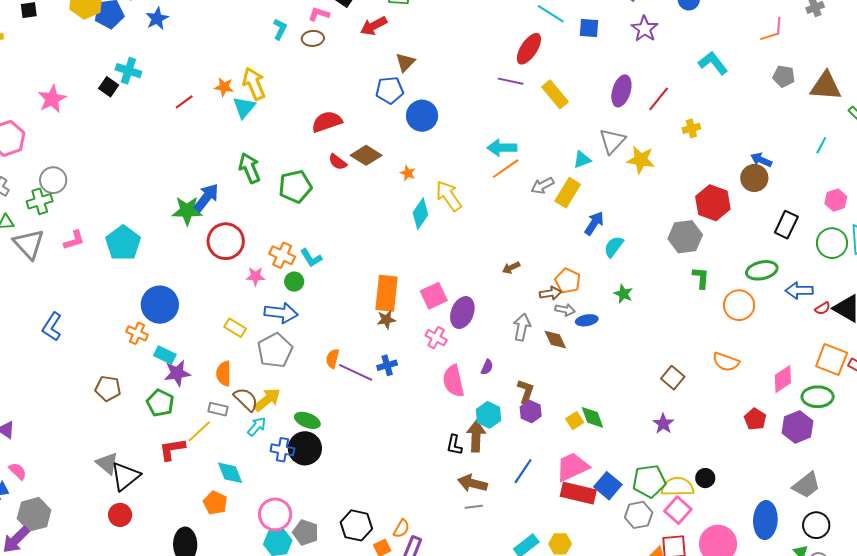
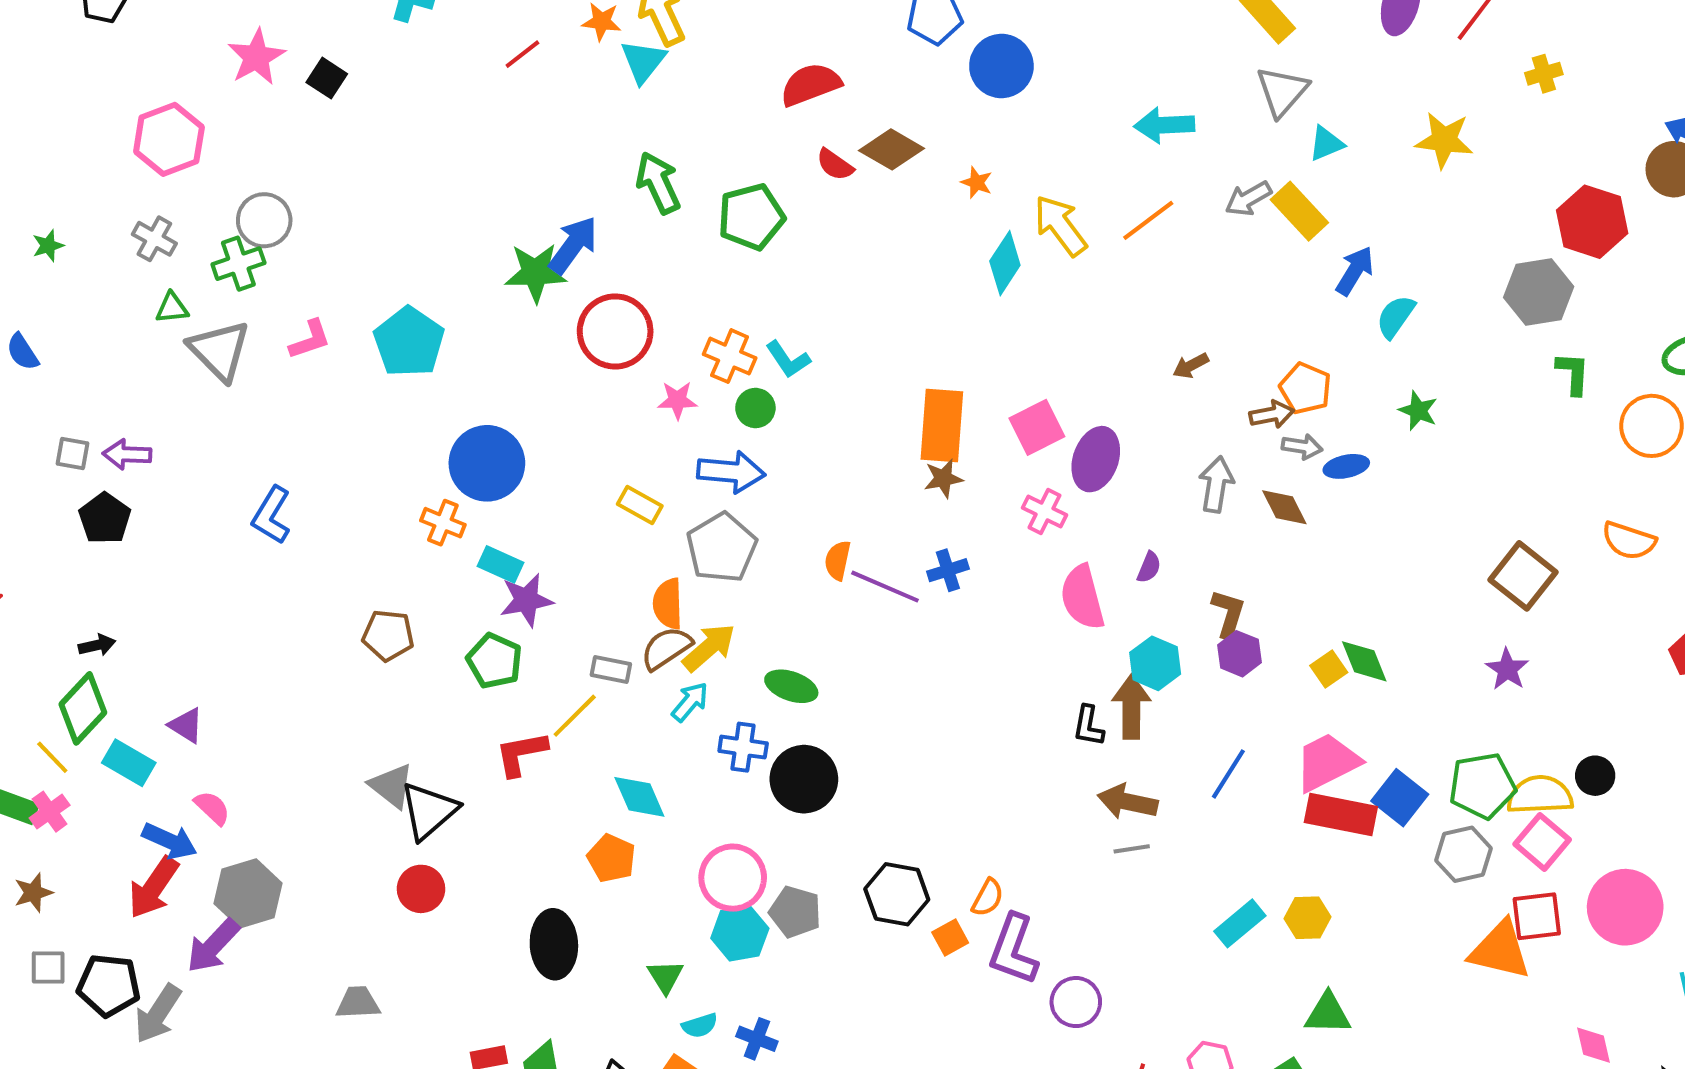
black square: (109, 87) -> (327, 78), moved
gray triangle: (612, 141) -> (1282, 91), moved
orange line: (506, 169) -> (1148, 220), moved
yellow rectangle: (568, 193) -> (1299, 211), turned -72
orange semicircle: (224, 374) -> (668, 604), moved
brown square: (673, 378) -> (1523, 576), size x1.4
brown semicircle: (246, 399) -> (666, 648), turned -76
black circle: (305, 448) -> (804, 779), moved

